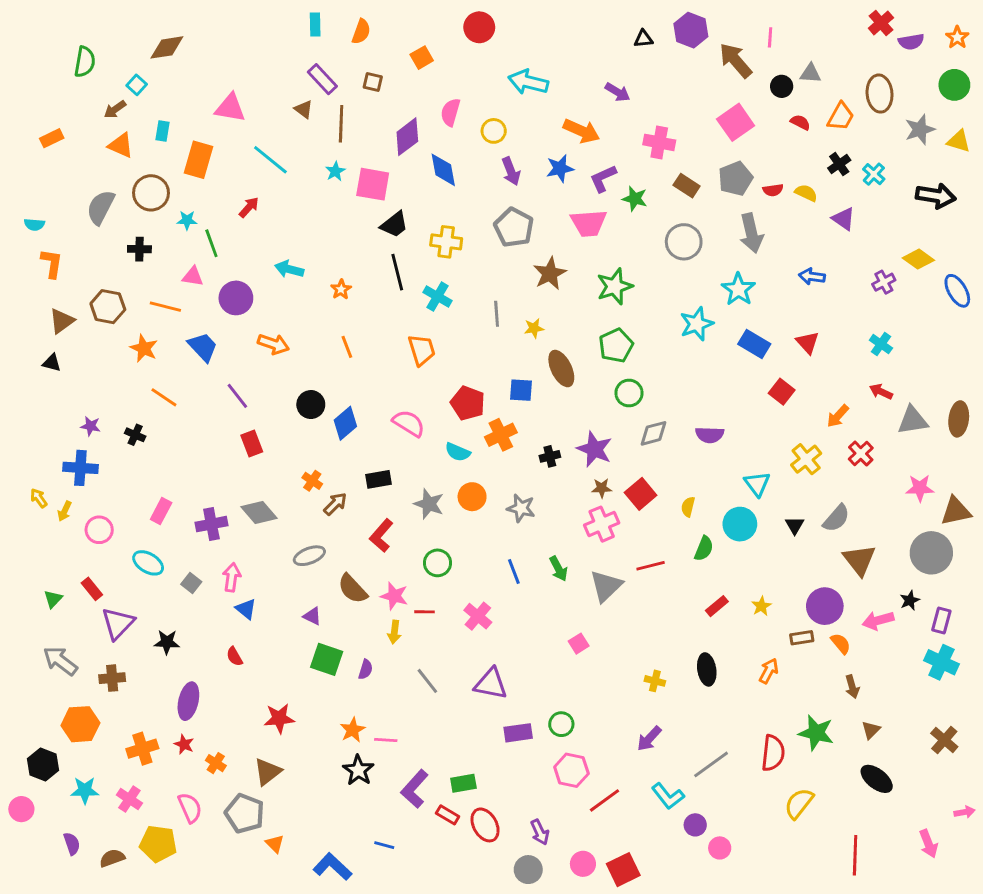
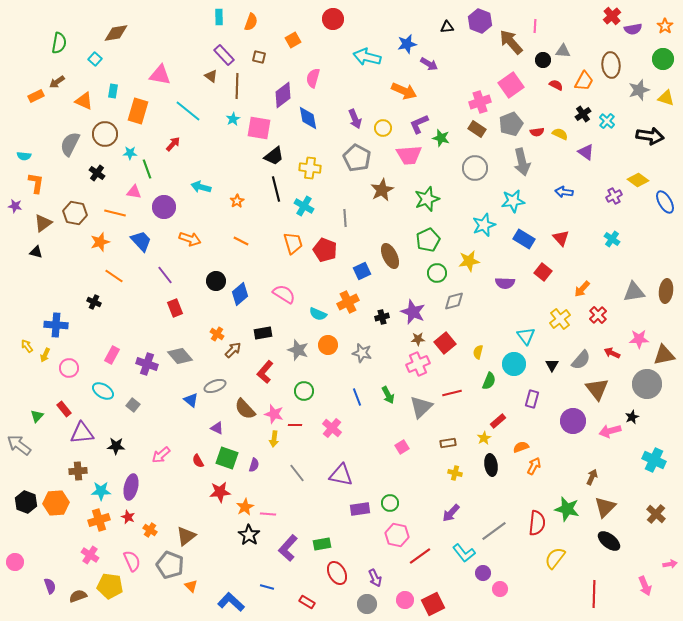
brown arrow: (115, 109) -> (57, 82), moved
yellow circle: (494, 131) -> (383, 128), moved
pink cross: (659, 142) -> (480, 102), moved, turned -30
blue star: (560, 168) -> (407, 44), moved
black cross: (139, 249) -> (97, 173), turned 35
cyan star: (738, 289) -> (513, 201), turned 30
yellow star: (534, 328) -> (469, 261), moved, size x1.5
orange line: (347, 347) -> (241, 241), turned -42
orange star: (144, 348) -> (100, 242), turned 30
blue square: (521, 390) -> (362, 271), turned -30
red arrow: (881, 392) -> (612, 353), moved
red pentagon: (468, 403) -> (325, 250), moved
purple star: (91, 426) -> (15, 206), moved
purple semicircle: (710, 435) -> (505, 283), moved
purple cross: (211, 524) -> (147, 364), turned 30
pink arrow: (232, 577) -> (161, 455), moved, turned -138
yellow star: (761, 606) -> (484, 438), moved
blue triangle: (246, 609) -> (191, 400), moved
purple rectangle: (941, 620) -> (532, 399), moved
purple triangle: (118, 623) -> (82, 433), turned 40
brown rectangle: (802, 638) -> (448, 443), moved
orange semicircle: (841, 644) -> (521, 447), moved, turned -70
red semicircle: (234, 656) -> (198, 461), moved
gray arrow: (60, 661) -> (19, 445), moved
brown arrow: (852, 687) -> (592, 477), turned -140
red star: (279, 718) -> (220, 492), moved
brown triangle: (871, 730) -> (605, 507), size x1.6
black hexagon: (43, 764) -> (26, 502), moved
cyan star: (85, 790) -> (101, 491), moved
red rectangle: (448, 815) -> (307, 602), moved

